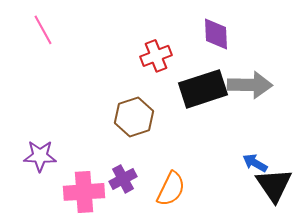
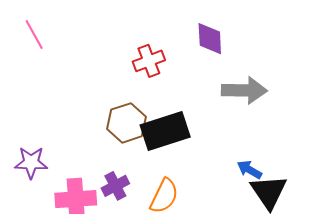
black rectangle: (203, 89) -> (165, 131), moved

